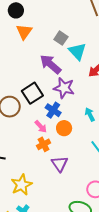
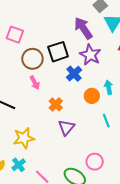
pink arrow: (41, 127) -> (35, 83), moved
orange circle: (64, 128) -> (92, 96), moved
orange cross: (44, 144) -> (56, 104), turned -32

